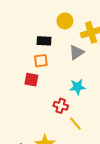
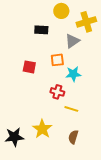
orange square: (41, 61) -> (57, 60), moved
yellow line: (75, 124) -> (71, 109), turned -32

